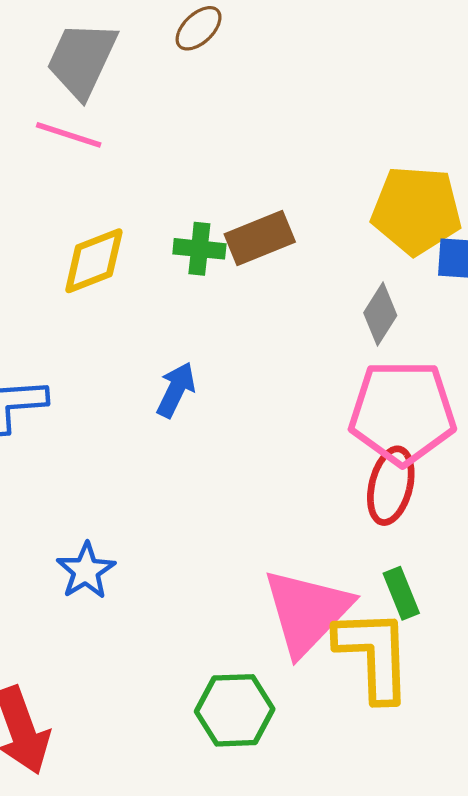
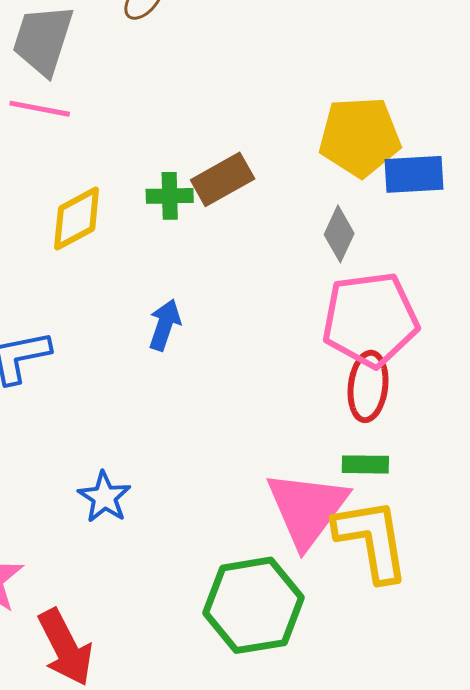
green rectangle: (401, 593) -> (365, 464), moved, turned -60
green hexagon: (235, 710) -> (254, 605), size x1.4

